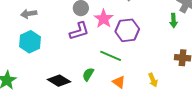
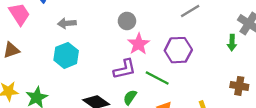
pink star: (104, 19) -> (139, 44), moved
purple L-shape: (79, 31) -> (125, 69), moved

